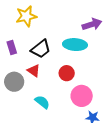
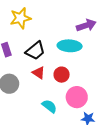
red triangle: (34, 71) -> (39, 73), moved
cyan semicircle: (42, 102) -> (49, 106), moved

